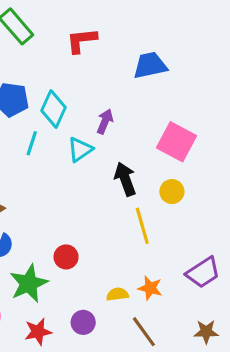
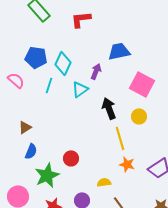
blue trapezoid: (150, 65) -> (119, 51), moved
orange star: (150, 288) -> (127, 164), moved

